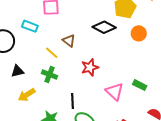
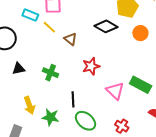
cyan rectangle: (30, 26) -> (30, 15), moved
yellow line: (52, 53) -> (49, 27), moved
green rectangle: (140, 85) -> (141, 85), size x1.5
yellow arrow: (27, 95) -> (29, 105), moved, turned -78

